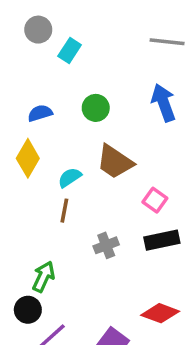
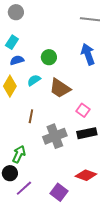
cyan rectangle: (70, 50) -> (12, 42), moved
cyan semicircle: (70, 177) -> (34, 80), moved
gray cross: (106, 245) -> (55, 136), size x1.6

